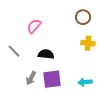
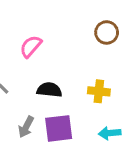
yellow cross: (88, 43) -> (99, 91), moved

